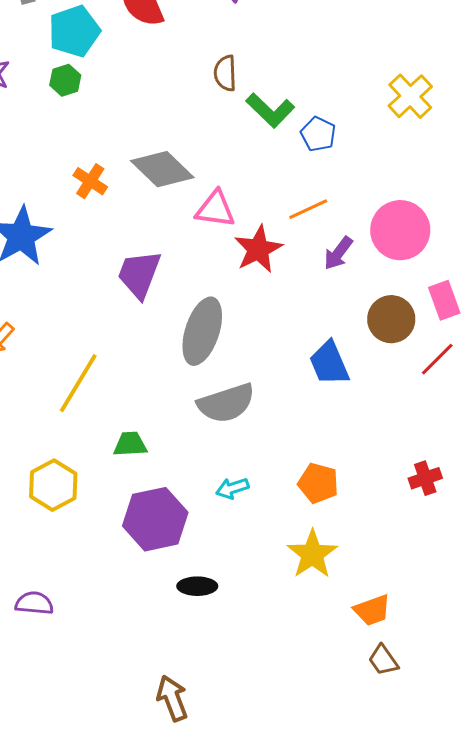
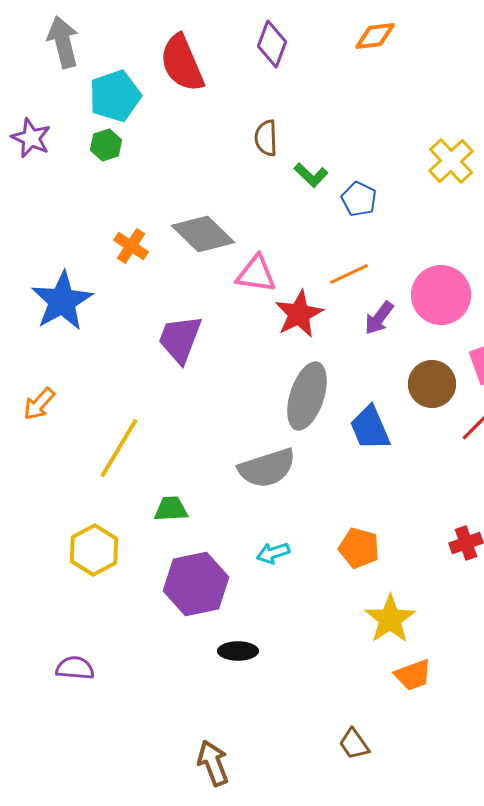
green L-shape: (270, 110) -> (311, 175), size x0.7
gray ellipse: (202, 331) -> (307, 396), moved
yellow star: (312, 554) -> (390, 619), moved
brown trapezoid: (383, 660) -> (354, 744), moved

